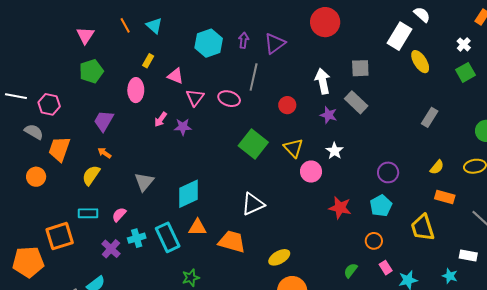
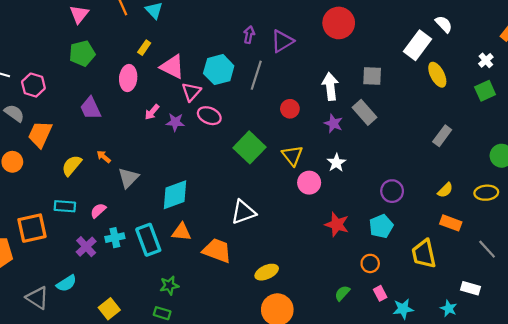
cyan hexagon: (209, 43) -> (219, 70), moved
pink triangle: (175, 76) -> (172, 67), size x1.4
pink ellipse: (229, 99) -> (209, 116), moved
purple trapezoid: (104, 121) -> (90, 108), turned -60
orange arrow: (104, 153) -> (104, 157), moved

